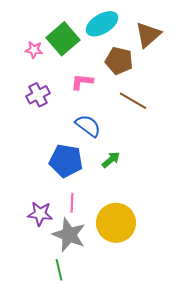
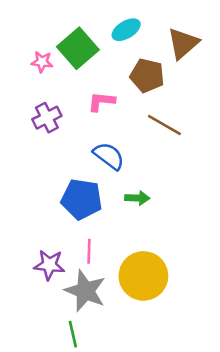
cyan ellipse: (102, 24) -> (126, 30), size x0.7
green arrow: (111, 160) -> (137, 198), turned 42

